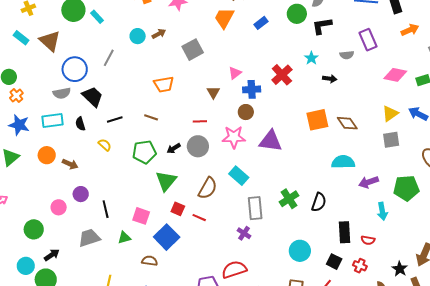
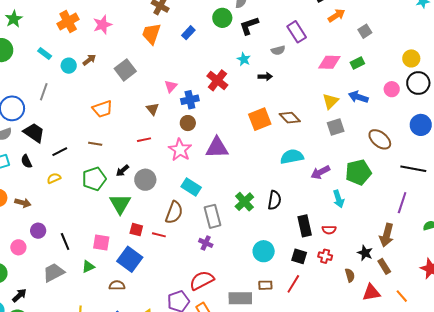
cyan rectangle: (97, 17) -> (45, 54), moved
pink star: (234, 137) -> (180, 150), turned -30
yellow semicircle: (105, 145) -> (54, 178), turned -56
gray circle: (198, 146) -> (145, 180), moved
brown semicircle: (208, 188) -> (174, 212), moved

